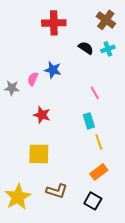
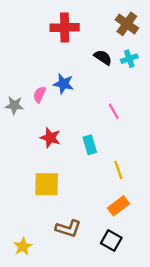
cyan rectangle: (89, 121) -> (90, 145), moved
yellow star: (18, 197) -> (23, 246), moved, size x0.6

